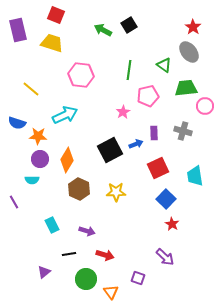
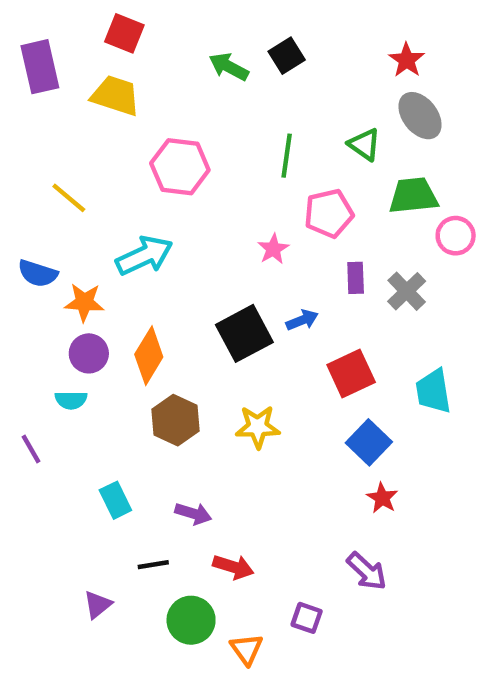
red star: (193, 27) -> (407, 60), moved
gray cross: (183, 131) -> (407, 291), turned 30
purple rectangle: (154, 133) -> (356, 278), moved

